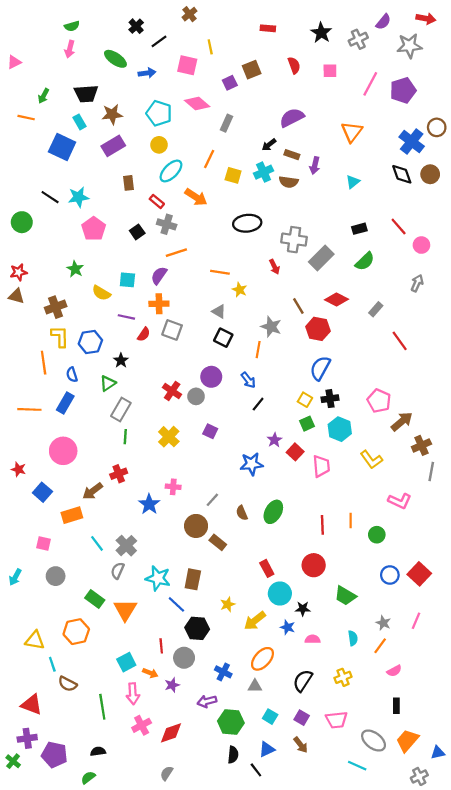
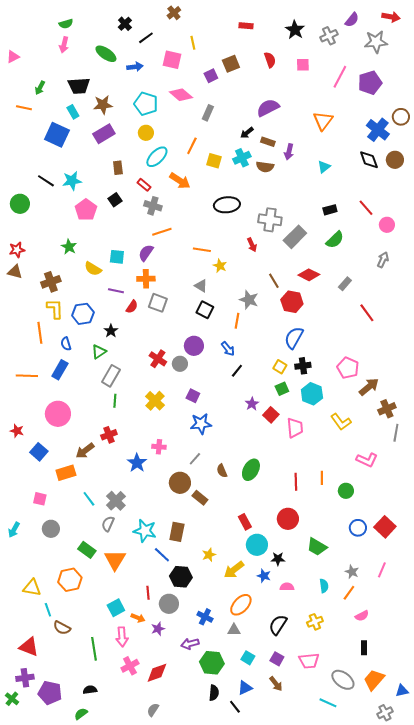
black square: (137, 232) -> (115, 200), moved
blue star: (252, 464) -> (201, 424), moved

